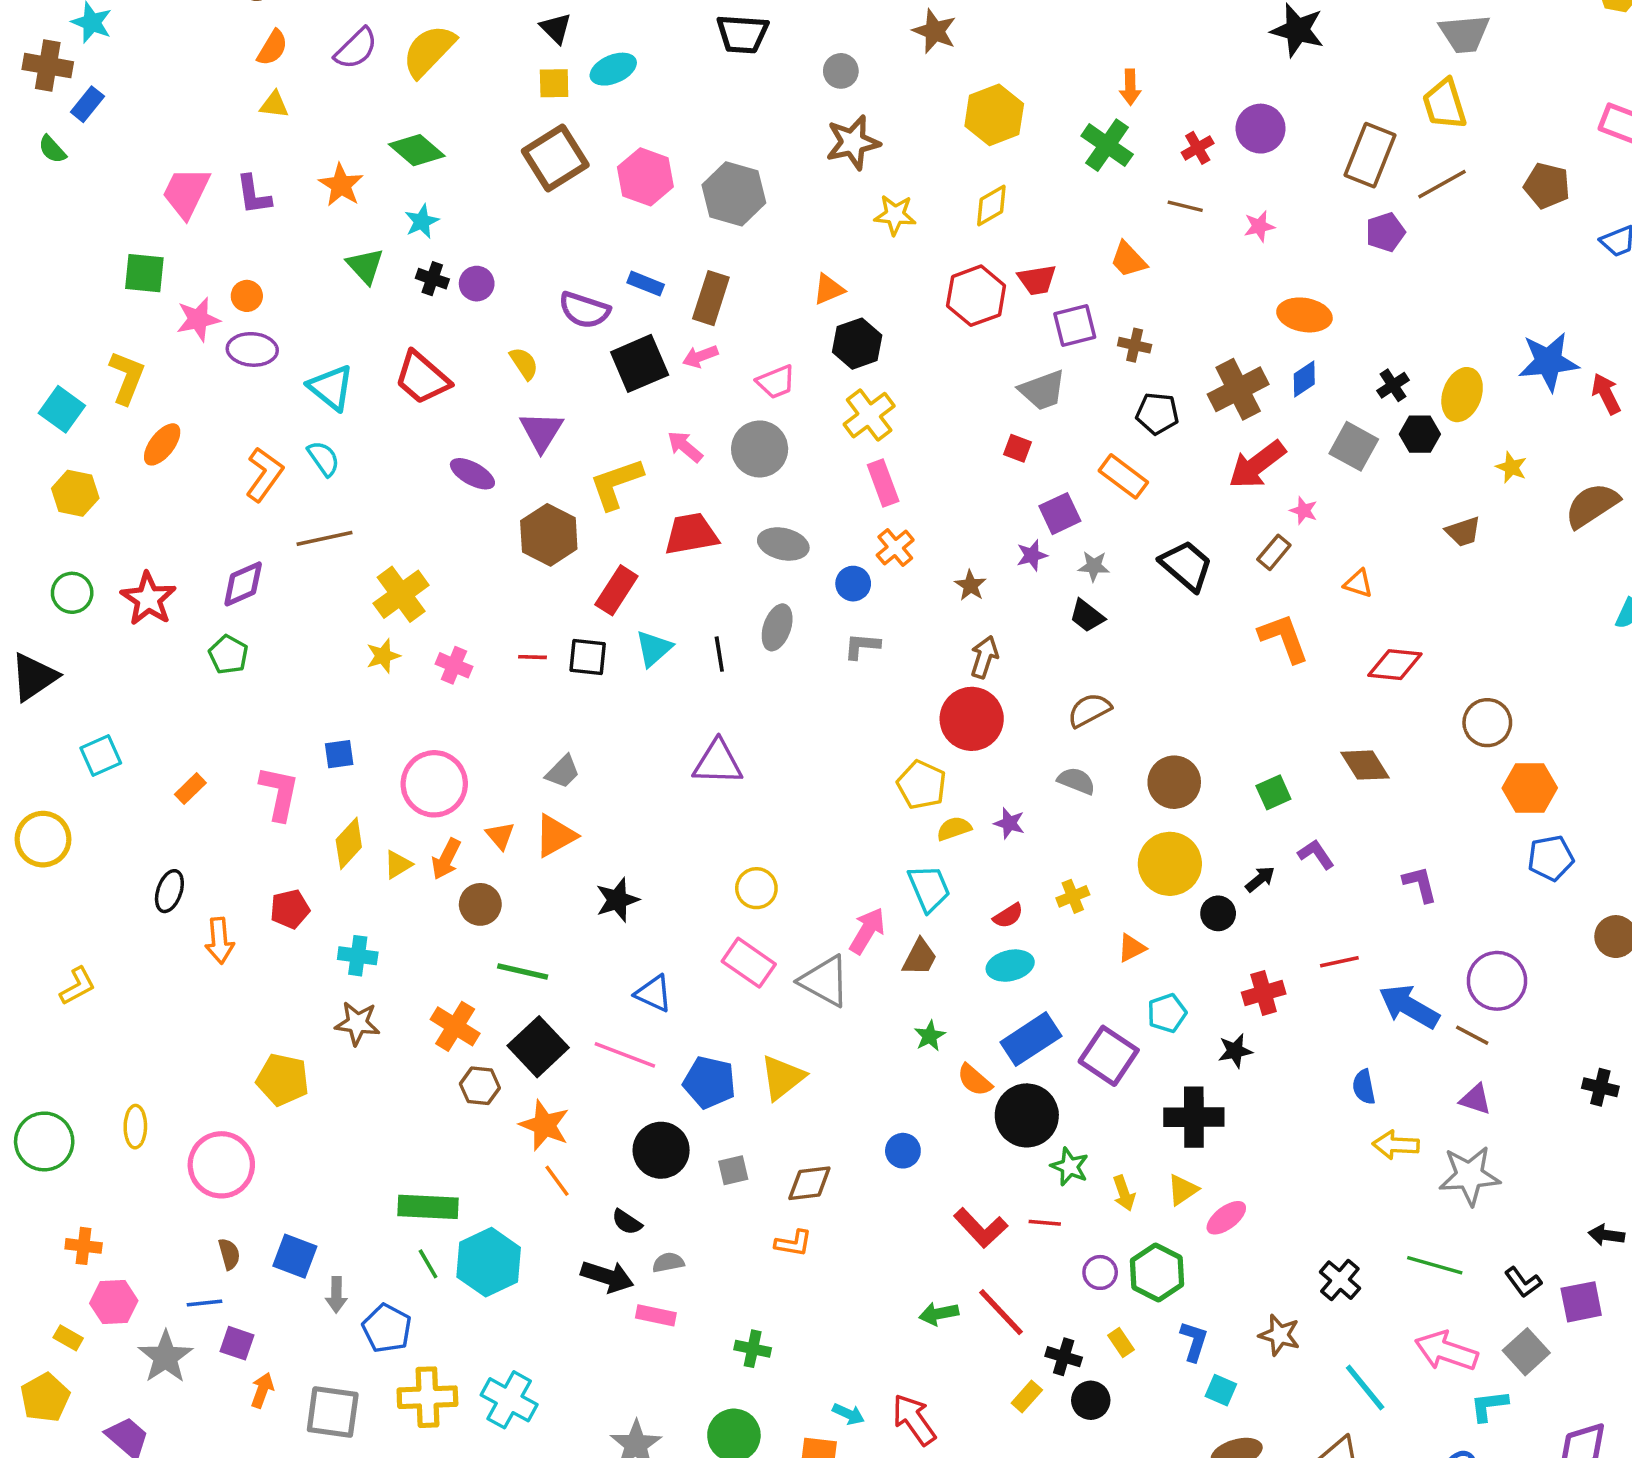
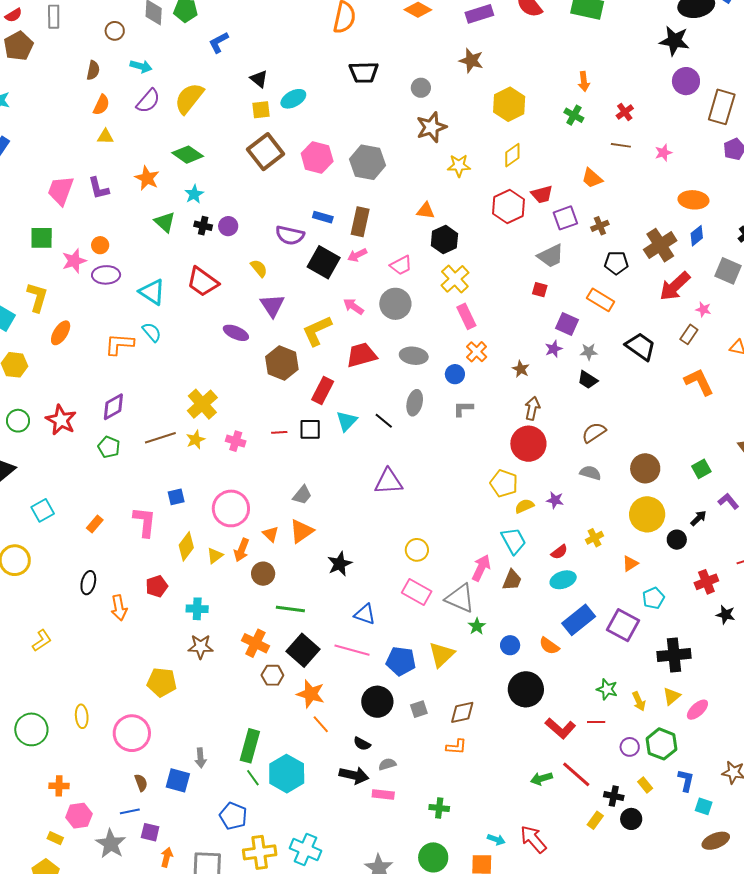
purple circle: (1261, 129) -> (686, 81), moved
green cross: (1107, 145) -> (574, 115), size x0.7
orange triangle: (829, 289) -> (426, 211), turned 36
brown cross: (1135, 345) -> (600, 226), turned -30
black square: (640, 363) -> (324, 262), turned -32
orange L-shape: (264, 474) -> (119, 344), turned -116
purple square: (1060, 514) -> (567, 324), turned -35
brown line: (325, 538) -> (160, 438), moved
black line: (719, 654) -> (384, 421), turned -36
green star: (930, 1036) -> (477, 626), moved
black star: (1235, 1051) -> (726, 615), moved, turned 30
black circle: (1027, 1115) -> (526, 689), moved
blue circle: (903, 1151) -> (510, 645), moved
green rectangle: (428, 1207) -> (250, 746), turned -72
gray arrow: (336, 1295) -> (201, 758), moved

